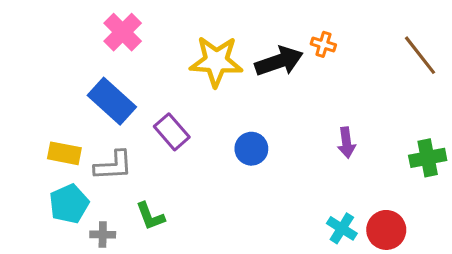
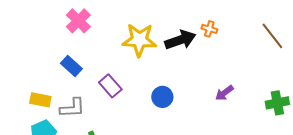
blue rectangle: (112, 101) -> (71, 66), size x0.7
purple arrow: (346, 143) -> (224, 93), turned 60

